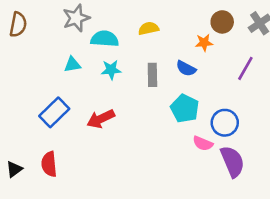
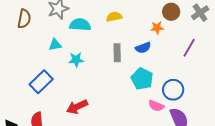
brown semicircle: (18, 25) -> (24, 19), moved
blue semicircle: (186, 68) -> (143, 48), turned -49
cyan star: (111, 70) -> (76, 60), moved
red arrow: (101, 119) -> (77, 107), moved

